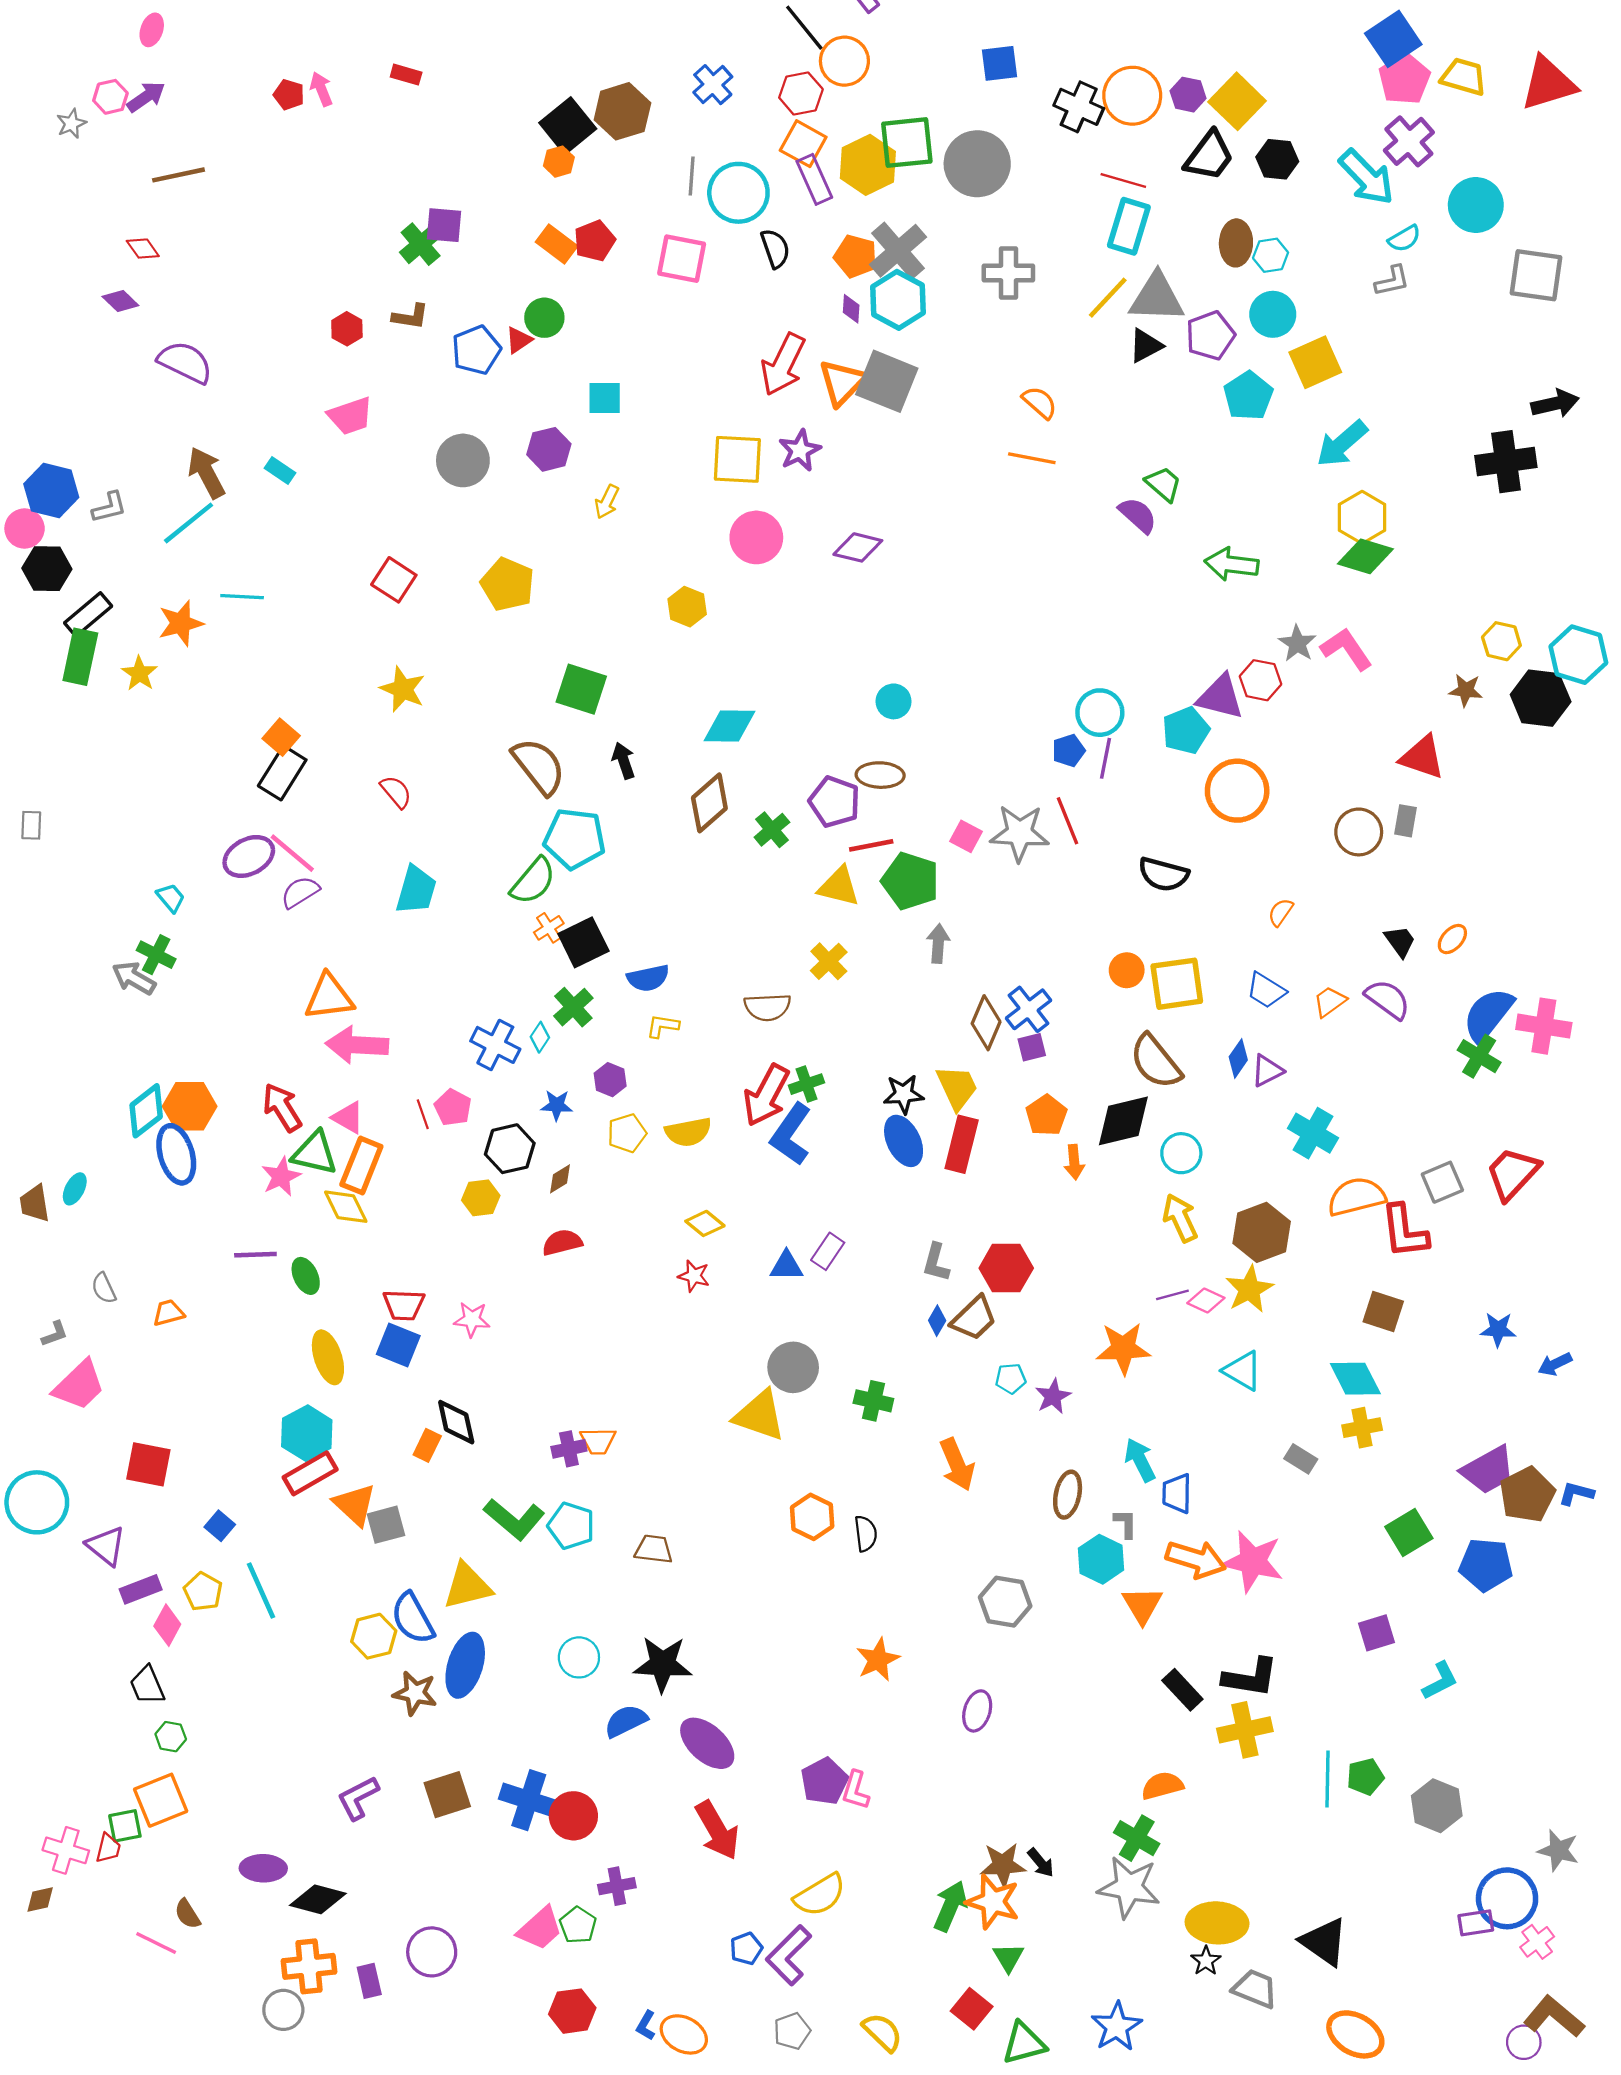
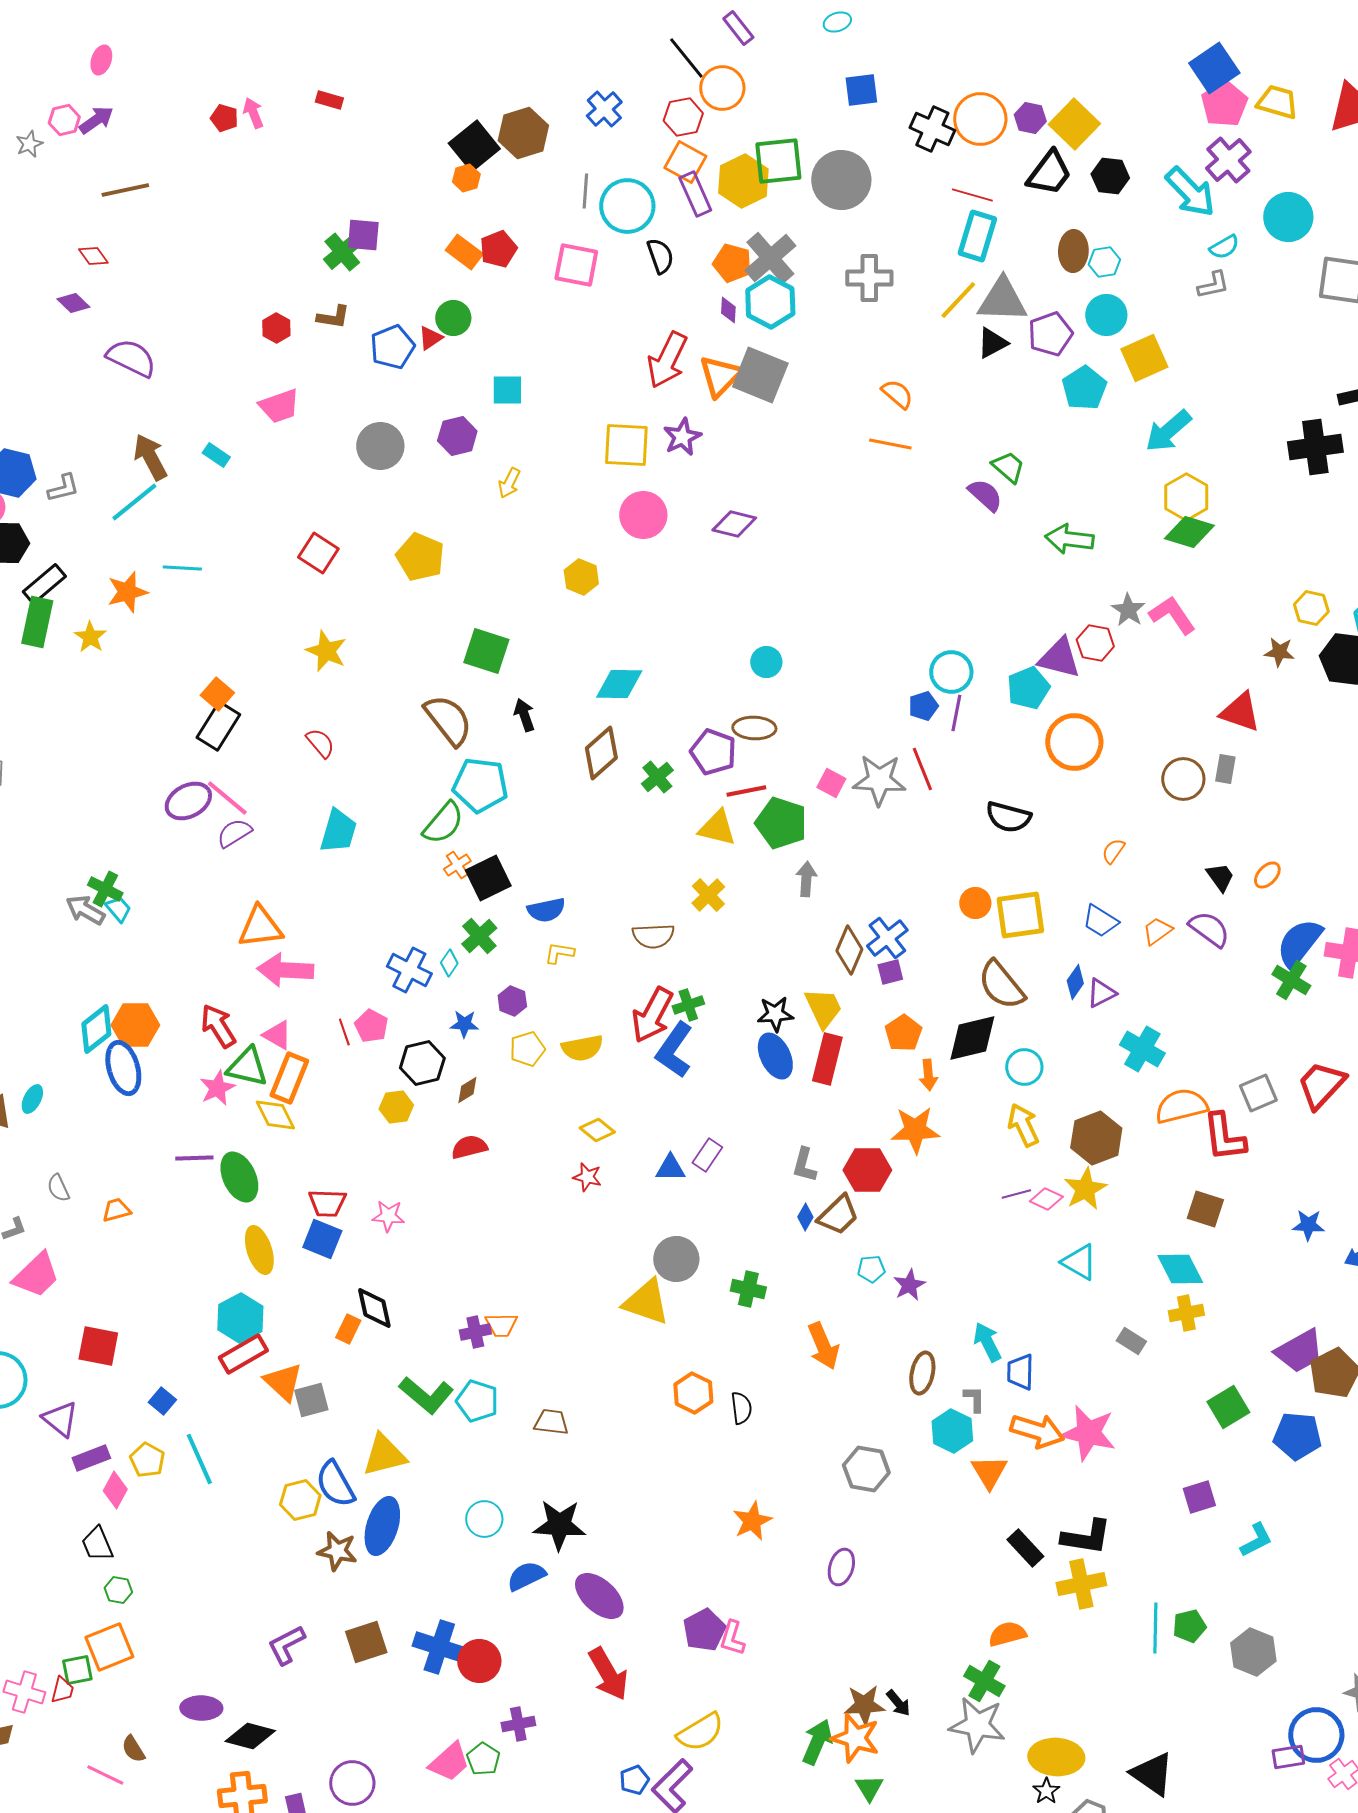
cyan trapezoid: (171, 898) -> (118, 909), moved
green ellipse: (306, 1276) -> (239, 1177), size x1.5
orange star: (1123, 1348) -> (915, 1130), moved

